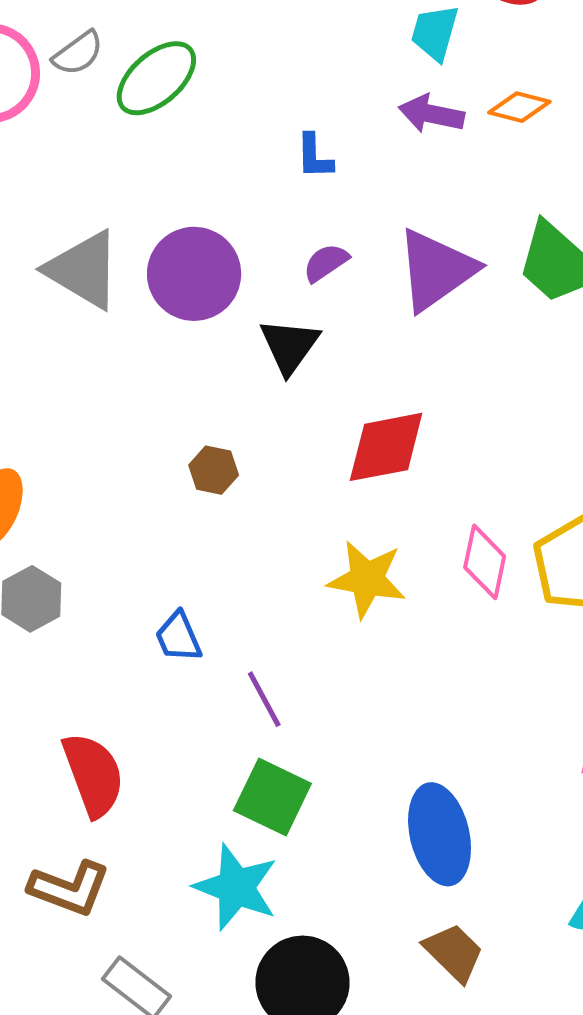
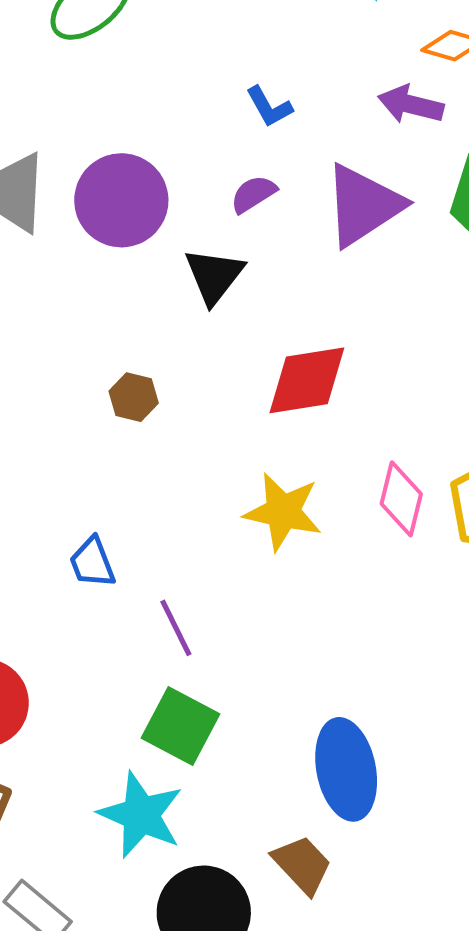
purple arrow: (431, 114) -> (411, 105), moved
blue L-shape: (314, 156) -> (269, 107), moved, turned -30
brown trapezoid: (454, 952) -> (302, 865), moved

